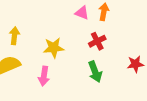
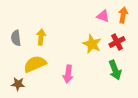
yellow star: (54, 48) -> (92, 44), moved, turned 30

